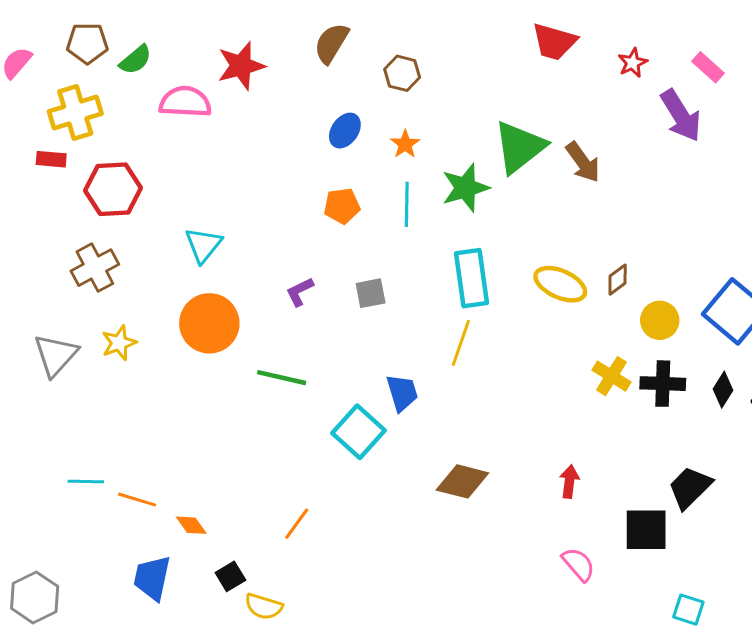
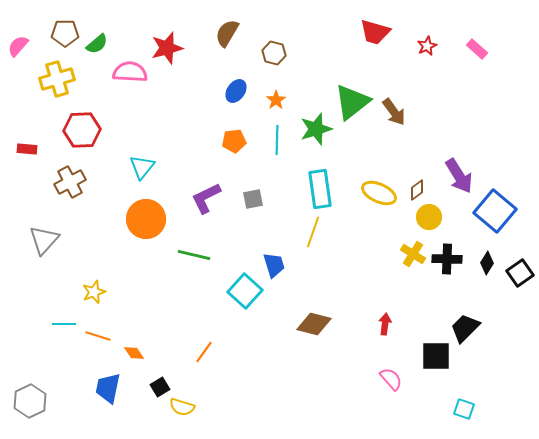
purple arrow: (681, 115) -> (459, 176), moved
red rectangle: (51, 159) -> (27, 149), moved
purple L-shape: (300, 292) -> (206, 198), size x1.6
yellow circle: (660, 320) -> (429, 217), moved
yellow star: (119, 343) -> (94, 292), moved

